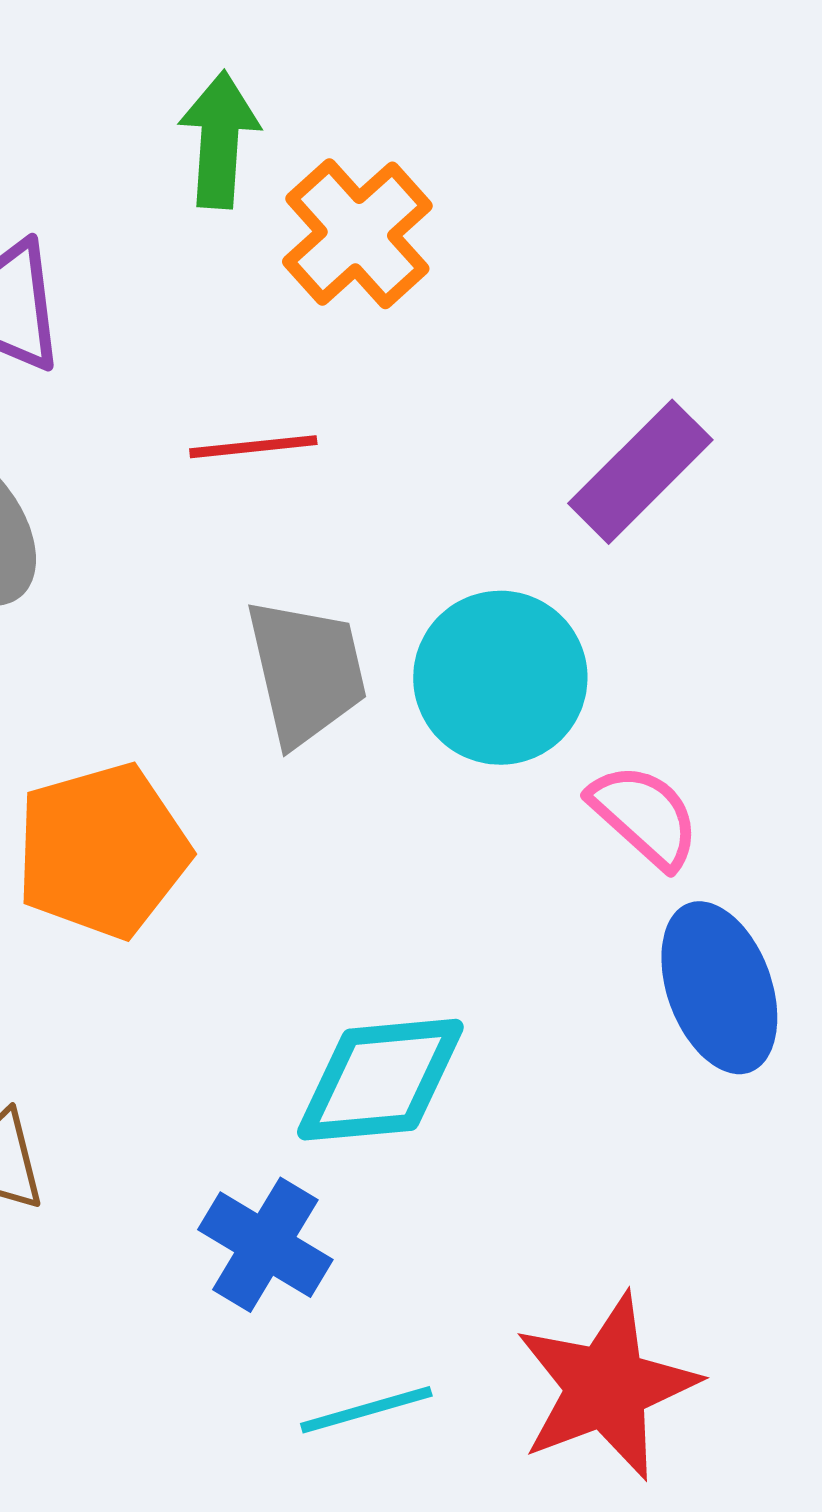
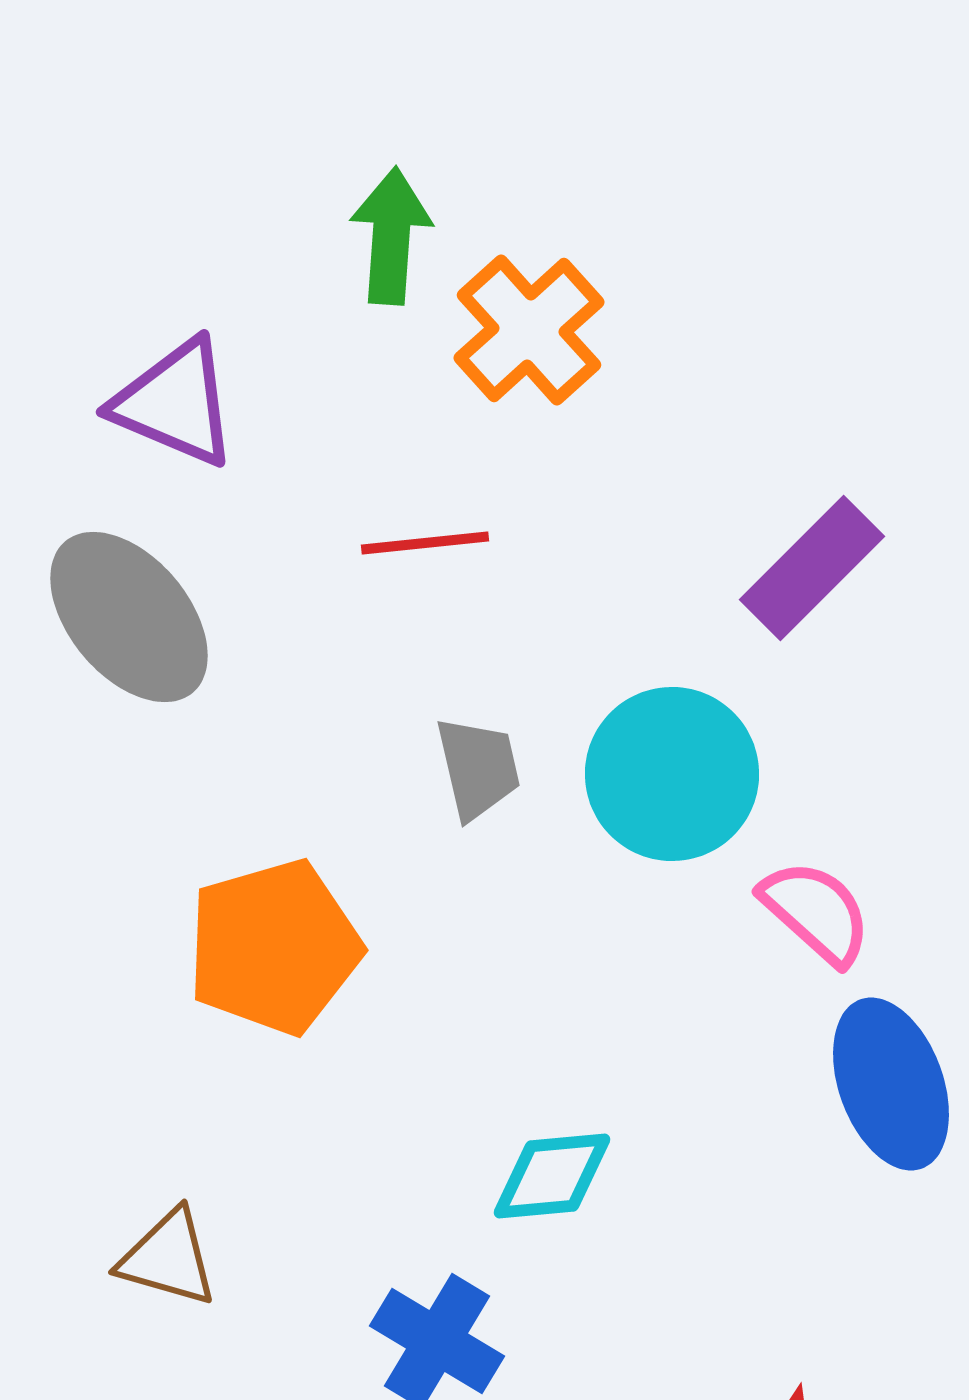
gray trapezoid: (306, 672) -> (478, 768), size x0.7
cyan diamond: (380, 1080) -> (552, 1176), size x0.7

